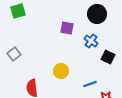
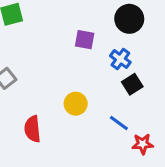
black square: (108, 57) -> (132, 84), moved, turned 32
blue line: (90, 84) -> (119, 123), turned 56

